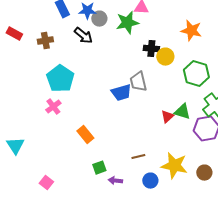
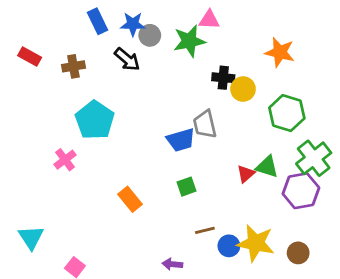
pink cross: (53, 107) -> (65, 160), moved
cyan triangle: (15, 146) -> (31, 237), moved
green square: (99, 168) -> (187, 187), moved
blue circle: (150, 181) -> (229, 246), moved

